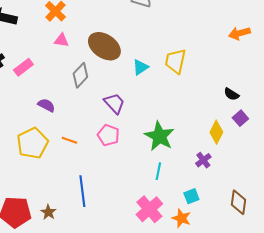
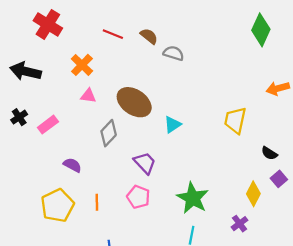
yellow trapezoid: (175, 61) -> (235, 120), moved
orange line: (69, 140) -> (97, 202), turned 70

